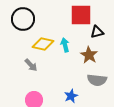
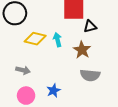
gray arrow: (31, 65) -> (23, 70), moved, turned -32
blue star: (71, 96) -> (53, 90), moved

